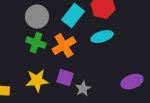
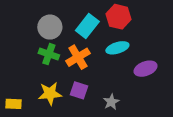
purple ellipse: (132, 82) -> (146, 69), moved
gray star: (83, 89) -> (111, 102), moved

